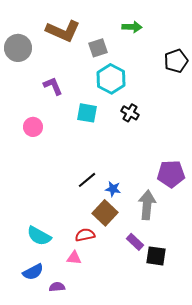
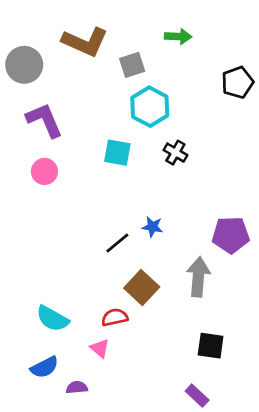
purple L-shape: (53, 86) -> (44, 120), moved, size x1.4
blue star: (113, 189) -> (152, 227), moved
purple rectangle: (135, 242) -> (197, 396), moved
pink triangle: (74, 258) -> (100, 348), turned 35

